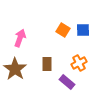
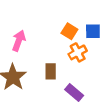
orange cross: (79, 63) -> (78, 52), moved

